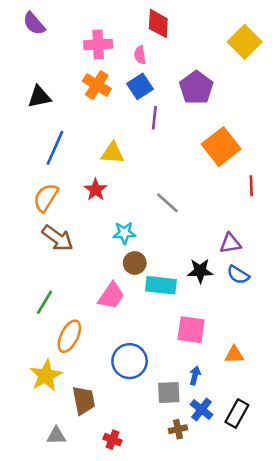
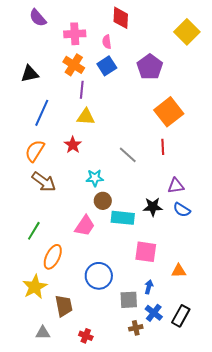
purple semicircle: (34, 24) -> (38, 18), moved
purple line: (154, 118) -> (82, 90), moved
red line: (251, 186) -> (163, 147), moved

